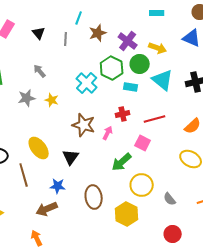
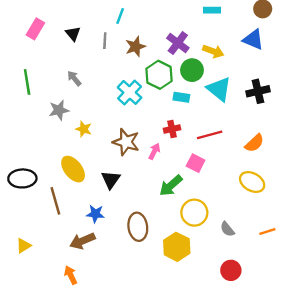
brown star: (98, 33) -> (135, 47), moved
yellow star: (52, 100) -> (84, 129), moved

